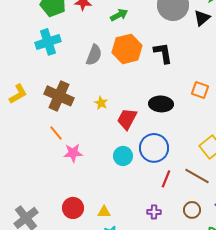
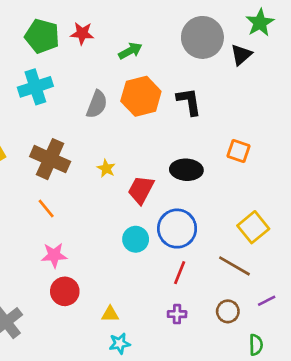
pink star: (73, 153) -> (54, 255), moved
red line: (166, 179) -> (180, 273), moved
red circle: (73, 208) -> (65, 291), moved

